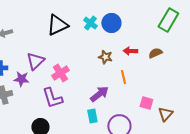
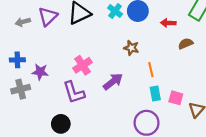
red arrow: (130, 51) -> (168, 23), moved
purple triangle: (35, 61) -> (48, 16), moved
purple arrow: (99, 94) -> (113, 82), moved
cyan rectangle: (92, 116) -> (155, 93), moved

